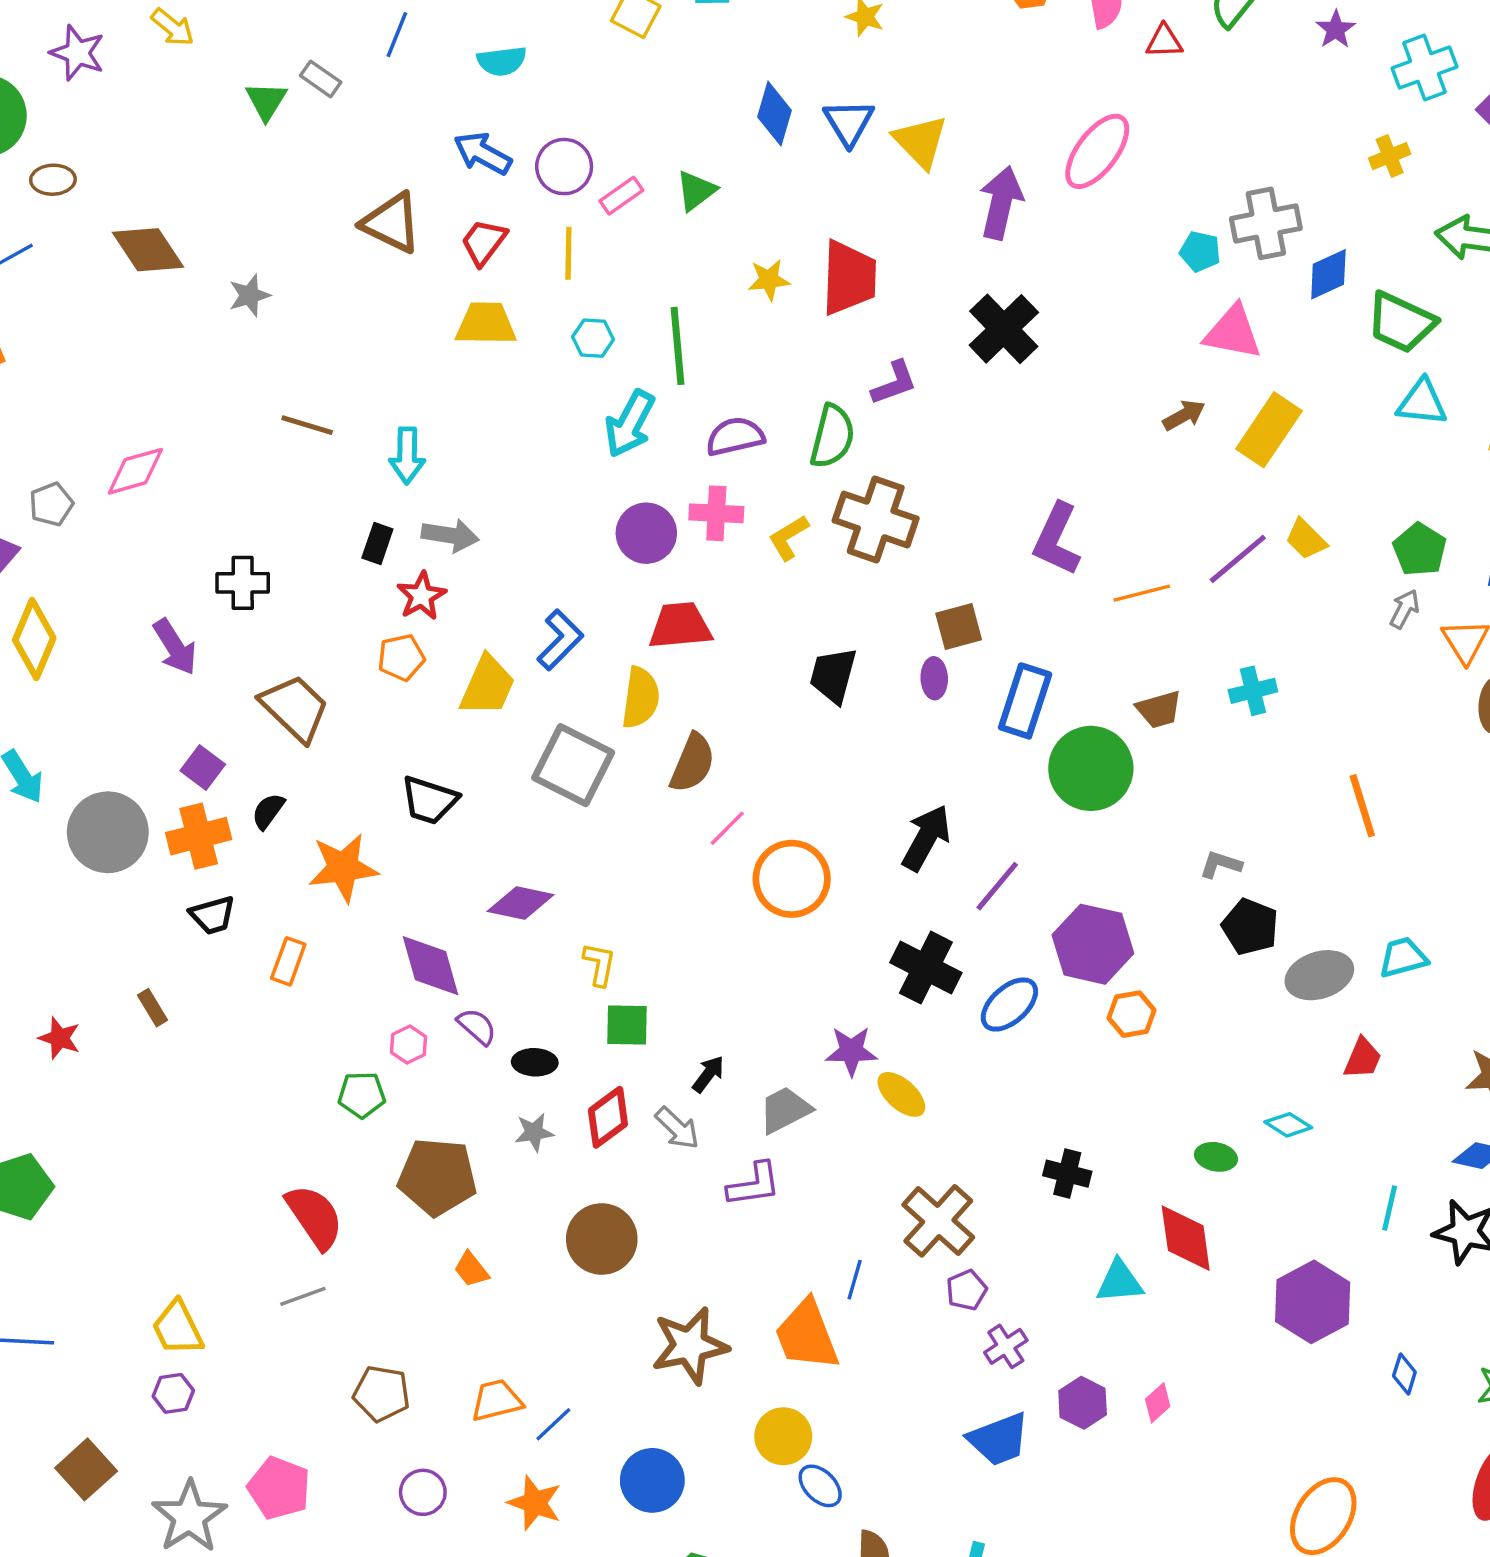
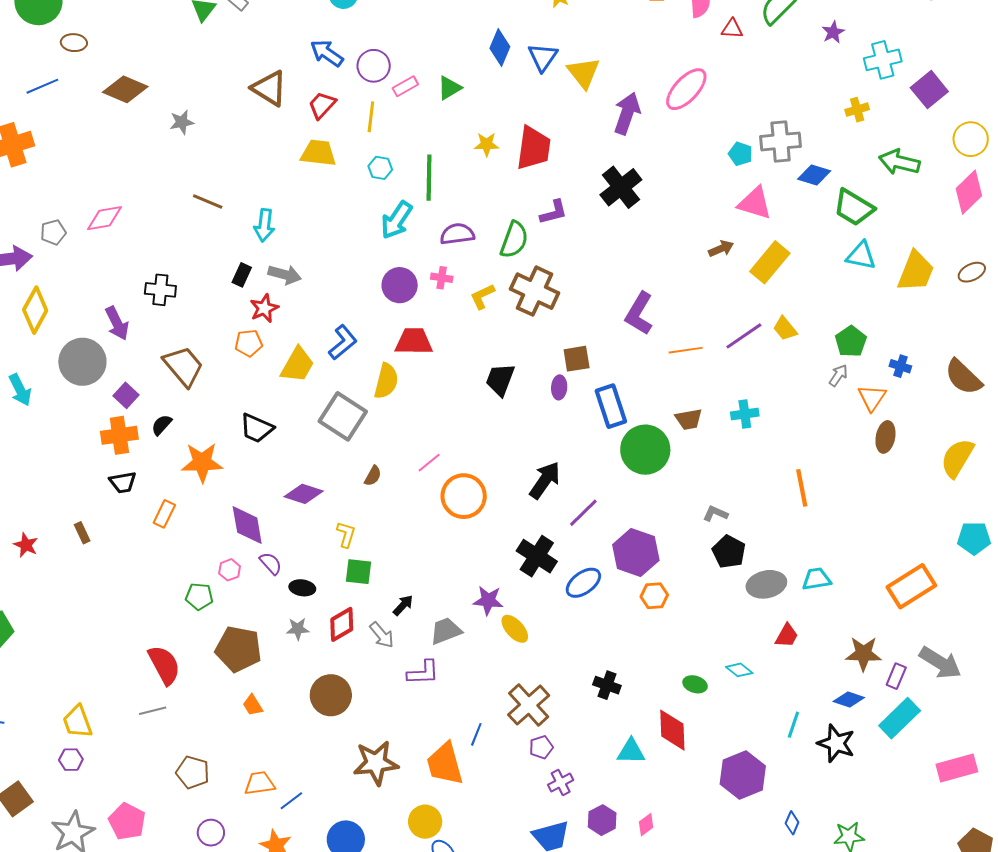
brown diamond: (148, 250) -> (125, 89), turned -39
blue diamond: (1328, 274) -> (814, 175), turned 36
pink cross: (716, 513) -> (442, 278), size x0.7
blue rectangle: (1025, 701) -> (611, 406), turned -42
brown semicircle: (692, 763) -> (373, 476), moved, size x0.6
gray circle: (108, 832) -> (82, 362), moved

